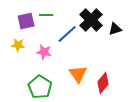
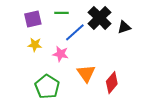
green line: (46, 15) -> (62, 13), moved
yellow star: (18, 45) -> (35, 45), moved
pink star: (44, 52) -> (61, 54), moved

